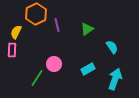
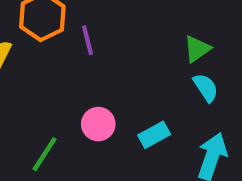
green triangle: (87, 29) -> (197, 49), moved
pink circle: (54, 64) -> (98, 124), moved

